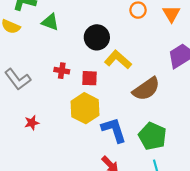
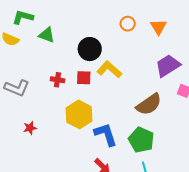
red square: (89, 78) -> (84, 78), moved
gray L-shape: (18, 79) -> (17, 88), turned -30
brown semicircle: (146, 89) -> (149, 104), moved

